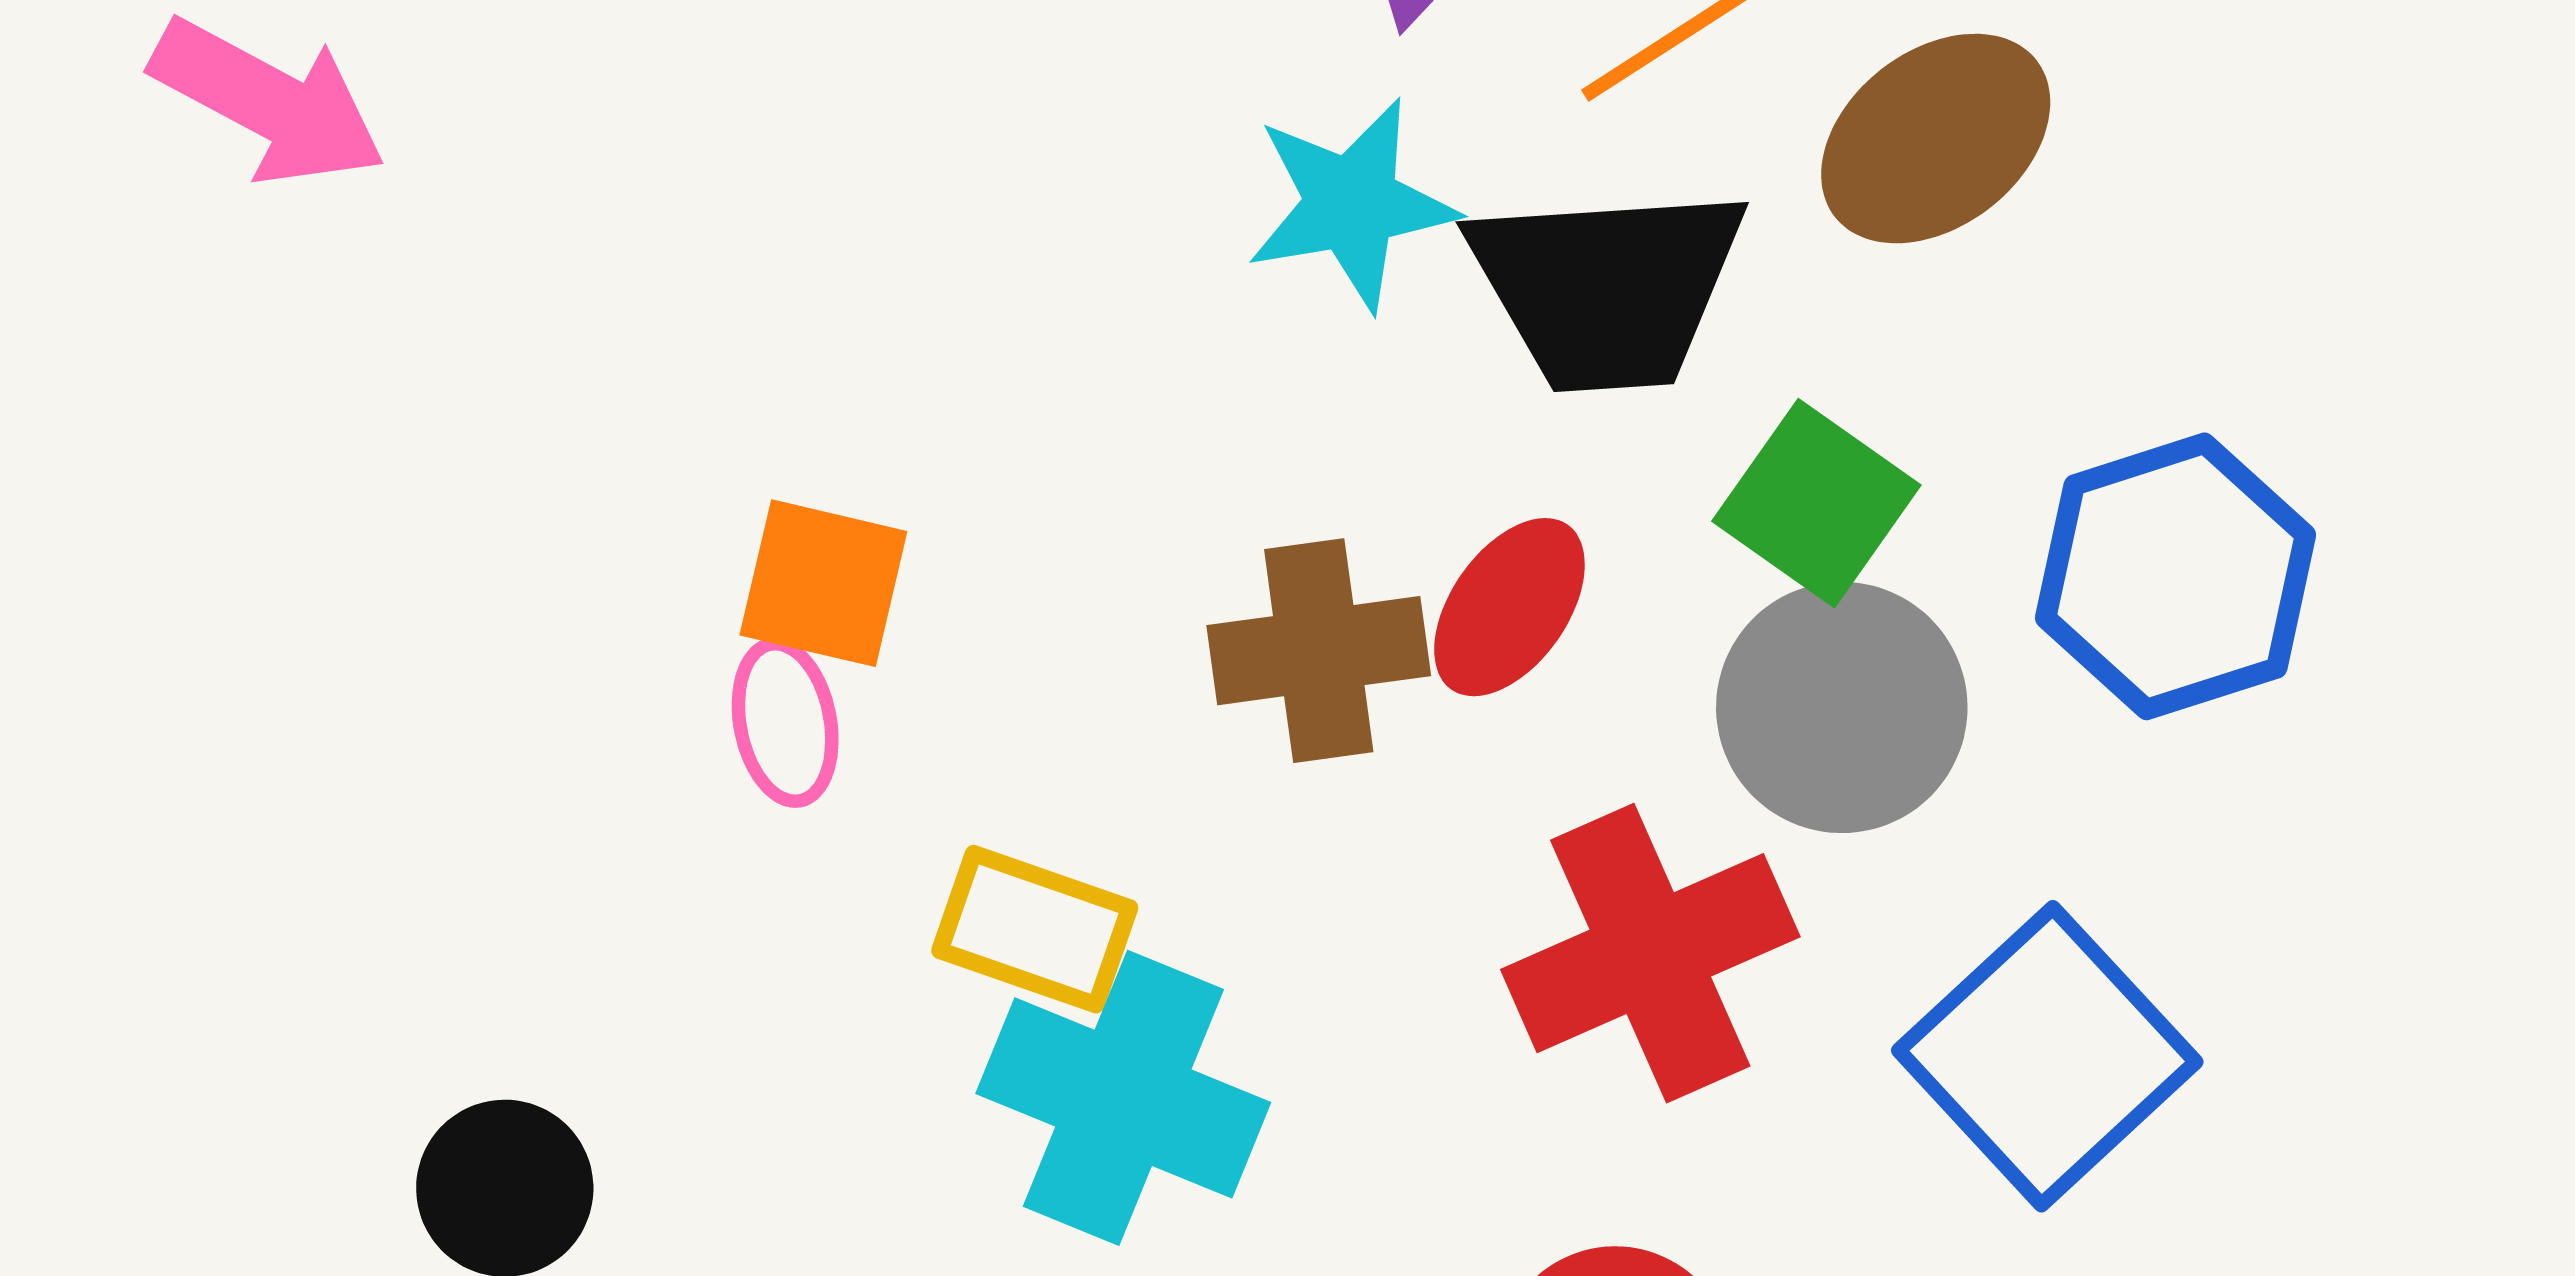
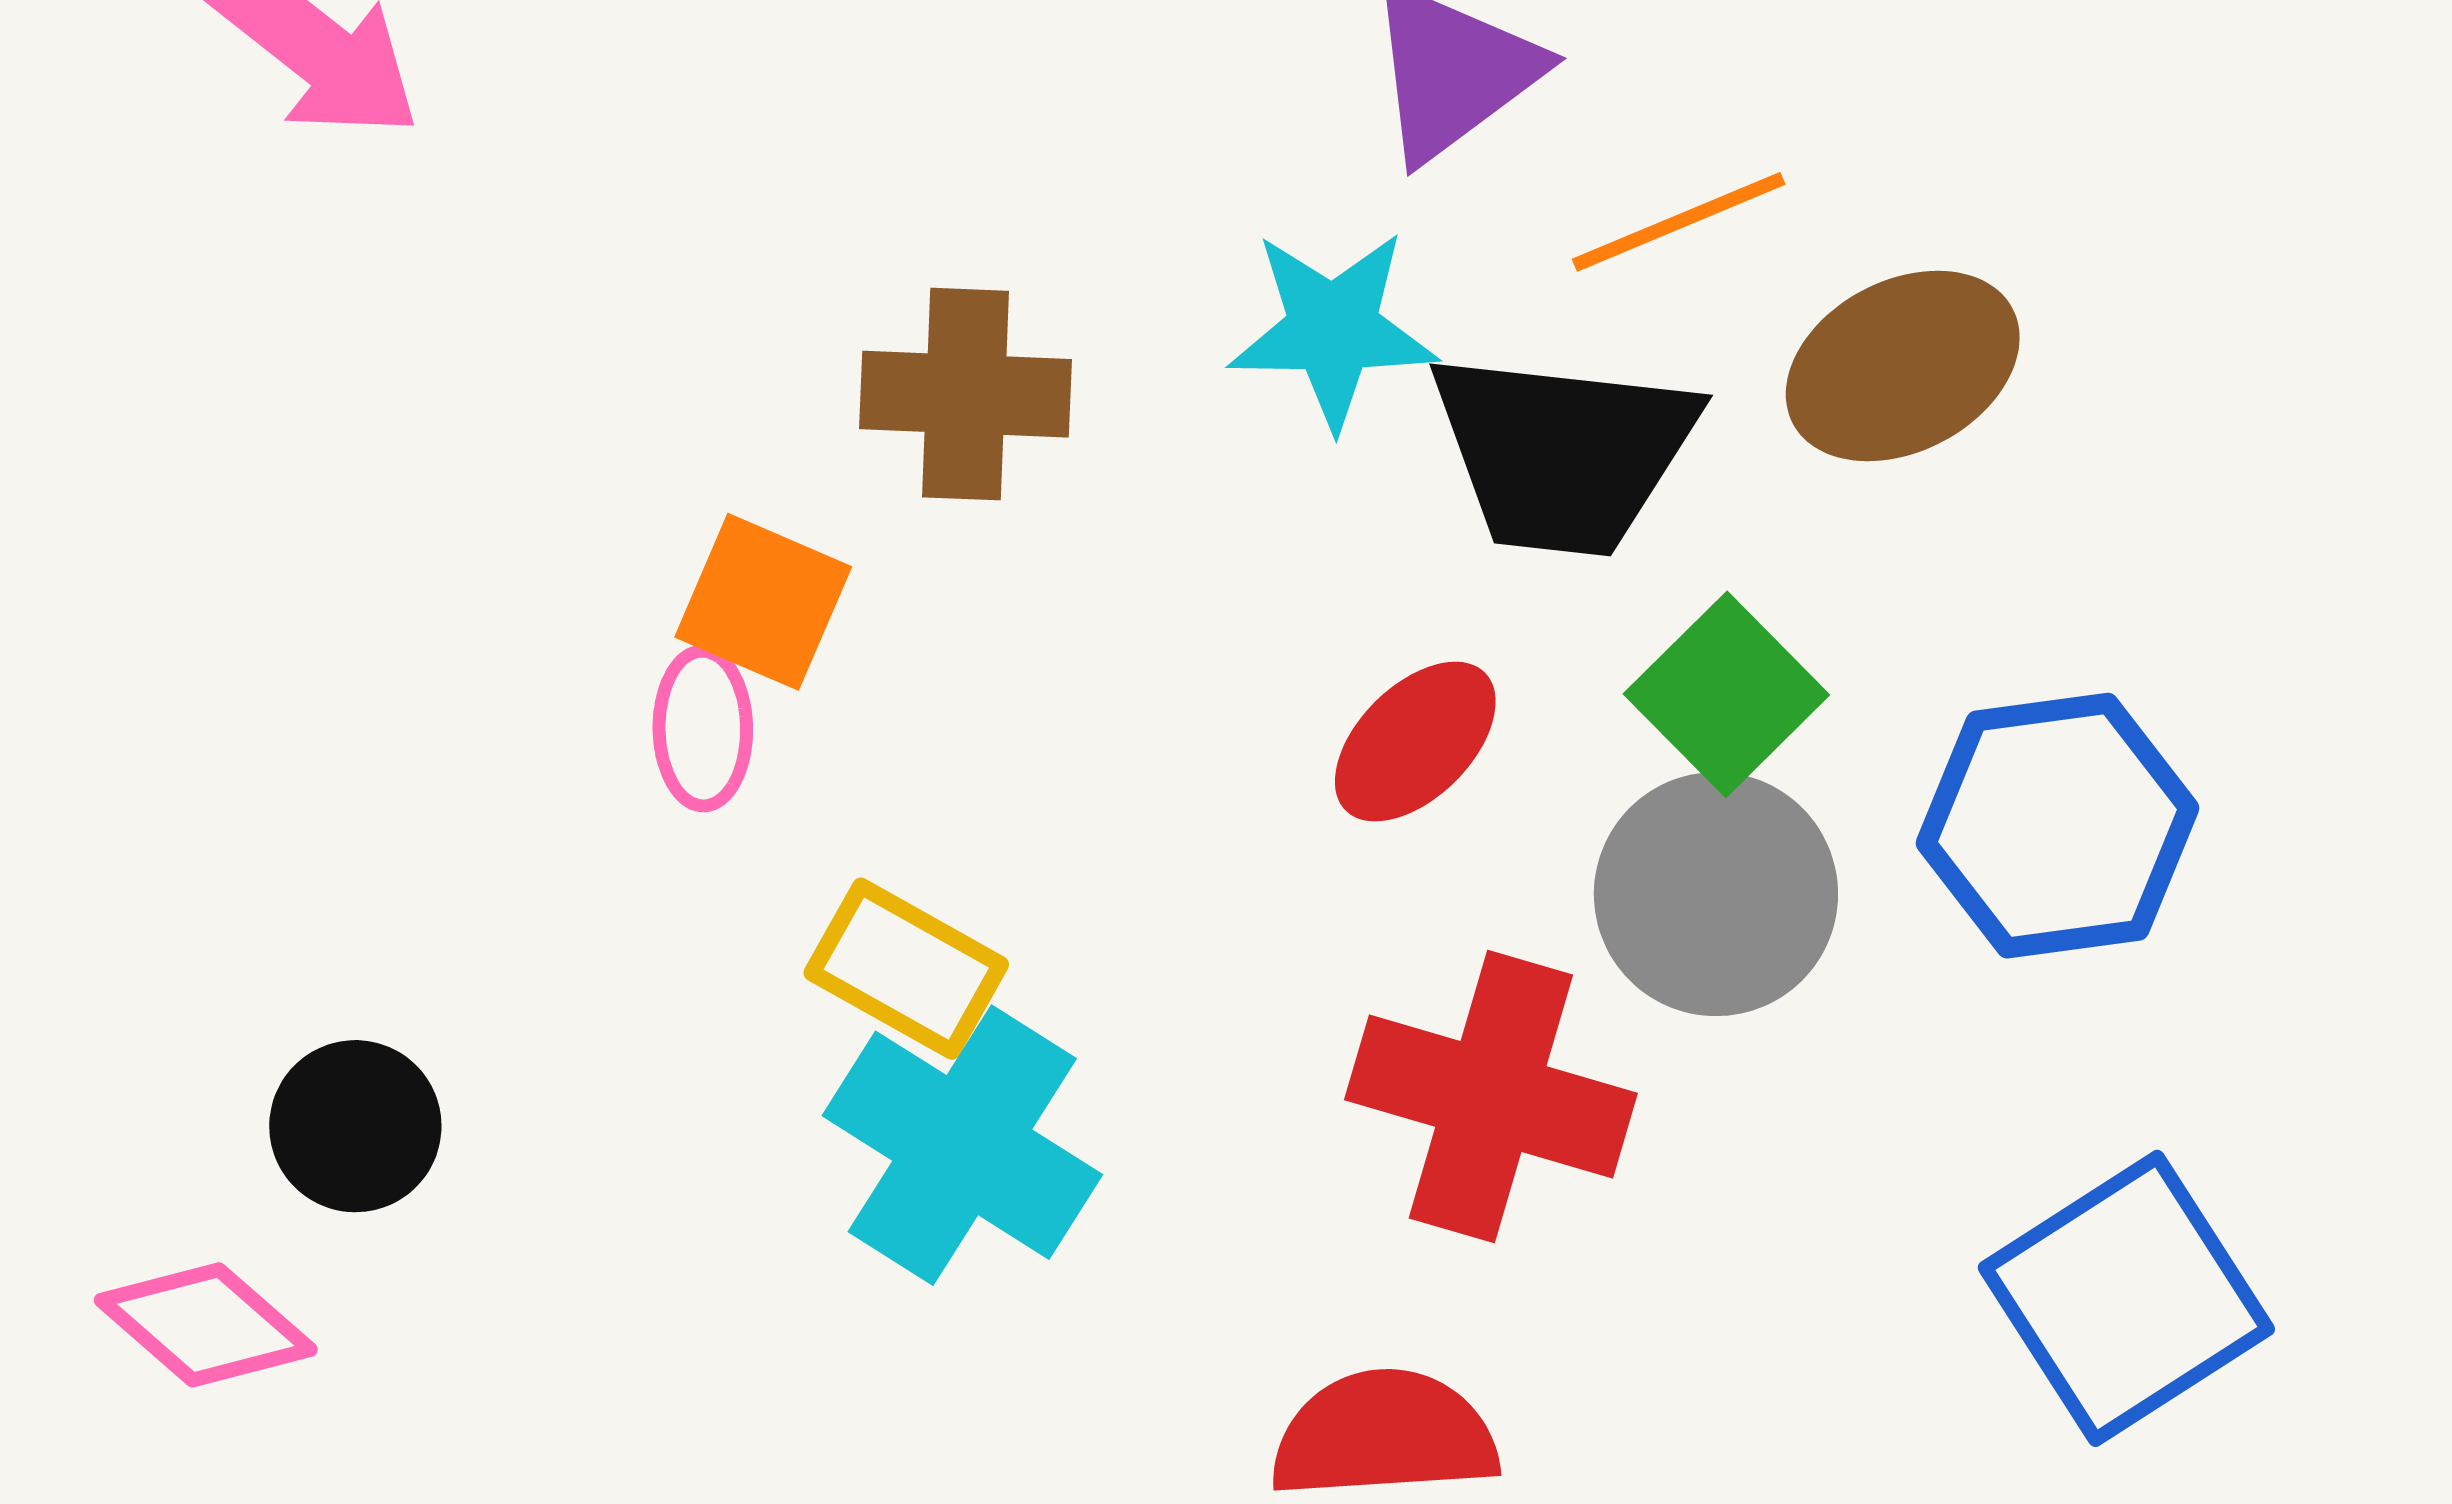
brown cross: (1319, 651) -> (966, 394), moved
red cross: (1650, 953) -> (1491, 1096), turned 30
blue square: (2047, 1056) -> (2126, 1298), moved

